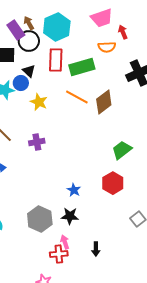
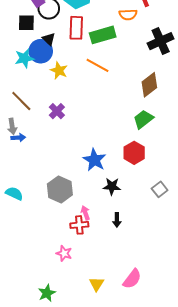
blue circle: (21, 83) -> (41, 51), size x1.5
brown diamond: (104, 102) -> (149, 85), moved
purple cross: (37, 142) -> (57, 111), turned -35
blue star: (74, 190) -> (95, 160), size x1.6
black star: (70, 216) -> (112, 186), moved

